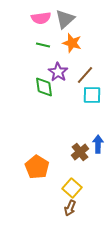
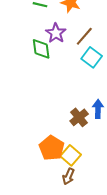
cyan square: (92, 95) -> (92, 57), turned 36
orange pentagon: (37, 167) -> (52, 148), moved

